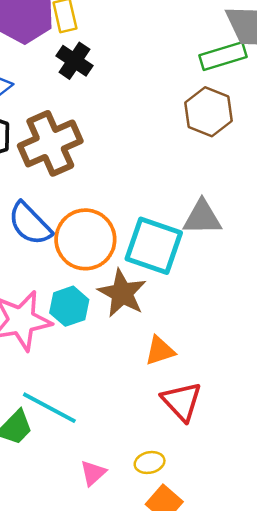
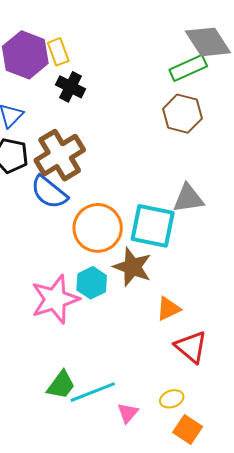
blue semicircle: (30, 224) -> (49, 192), moved
cyan line: (49, 408) -> (93, 392), moved, turned -42

